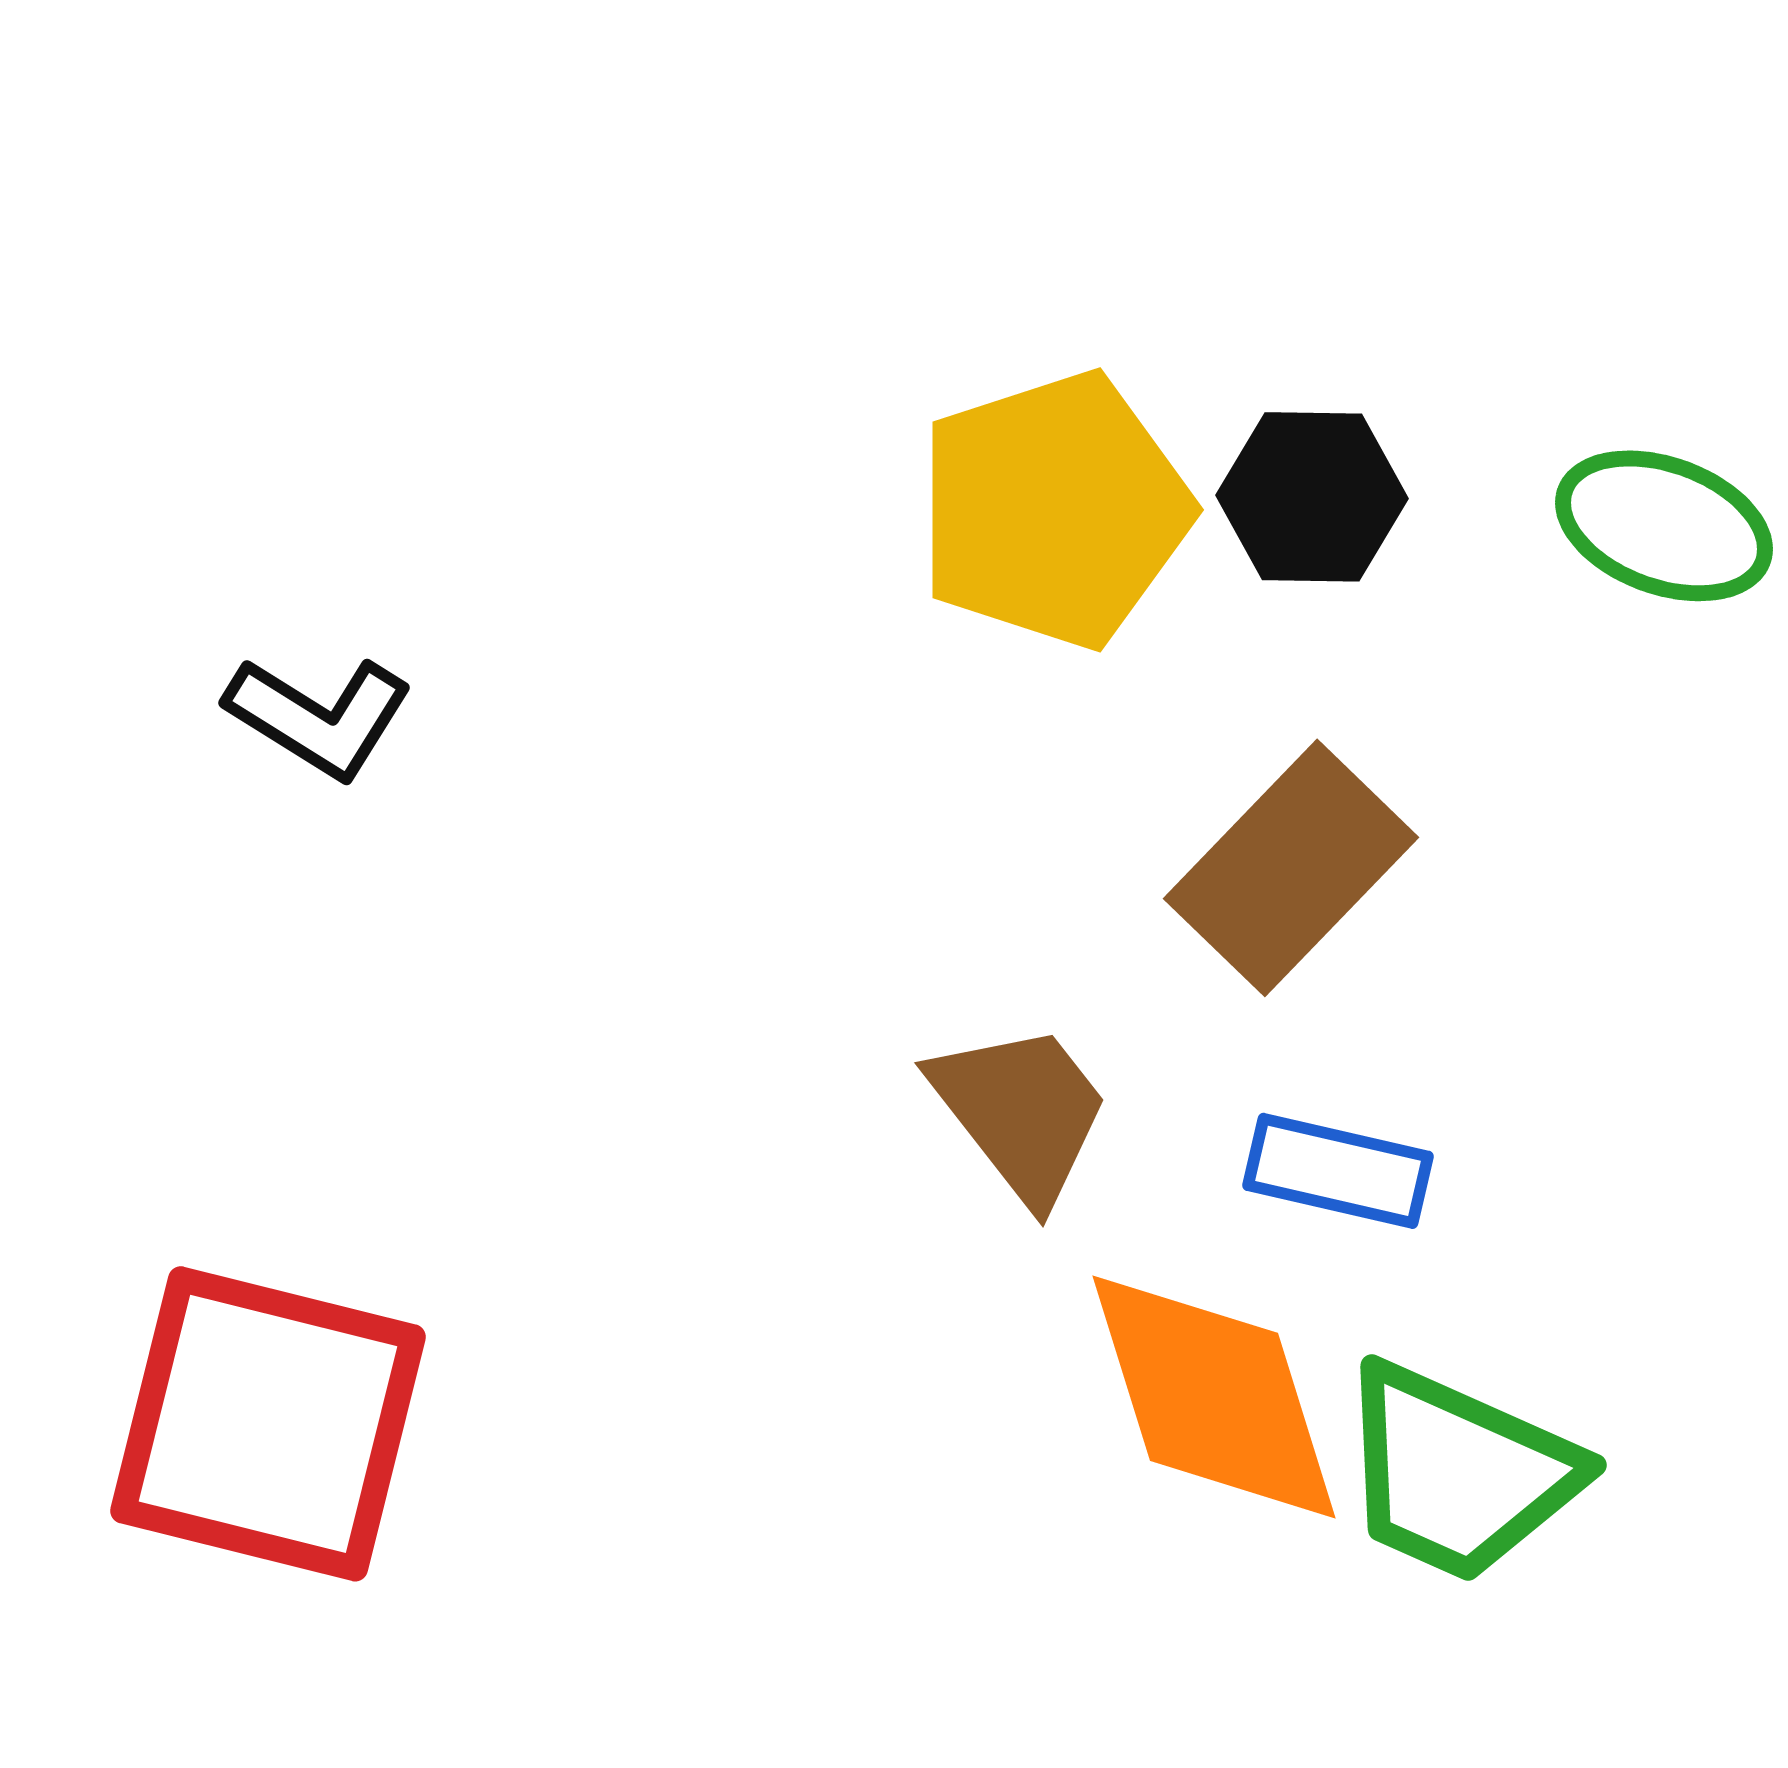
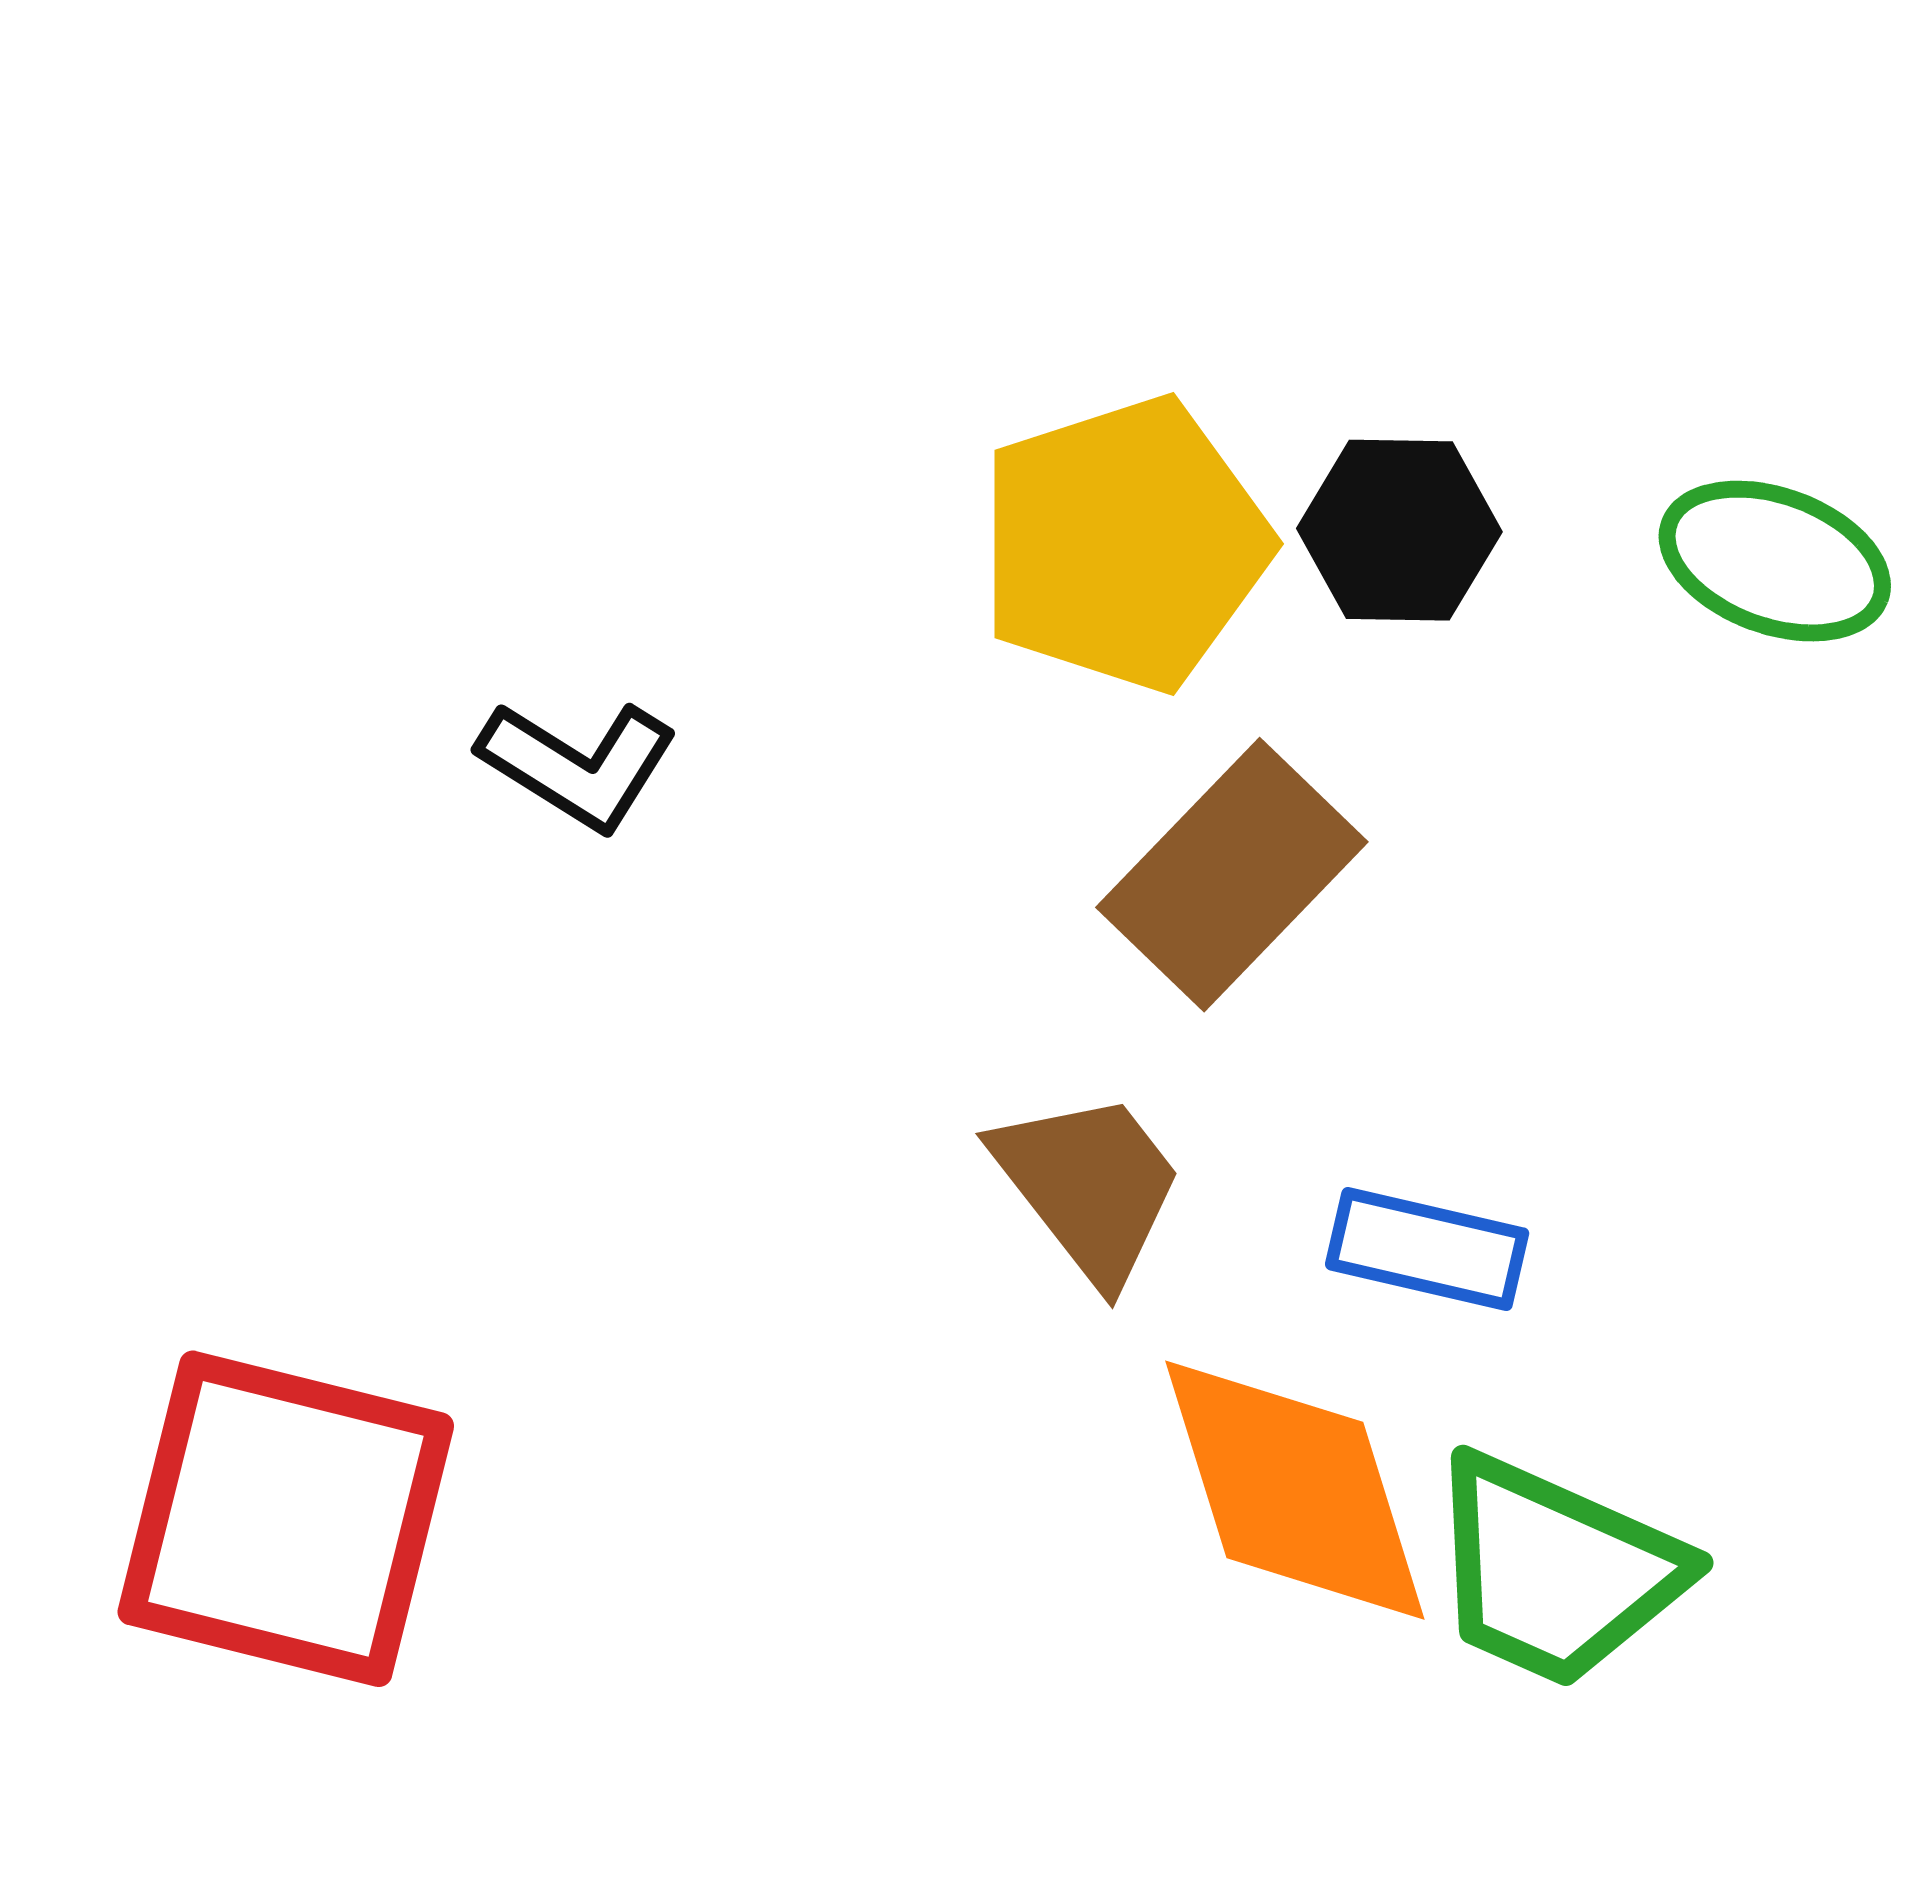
black L-shape: (319, 717) -> (578, 765), moved
brown rectangle: (1291, 868) -> (1232, 875), moved

